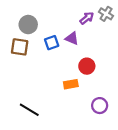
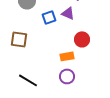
brown square: (20, 47) -> (19, 39), moved
purple circle: (100, 106) -> (67, 76), moved

